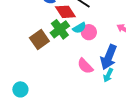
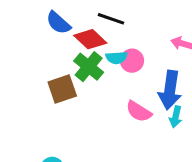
cyan semicircle: (79, 28) -> (117, 58), turned 40
brown square: (39, 40) -> (62, 89), turned 30

